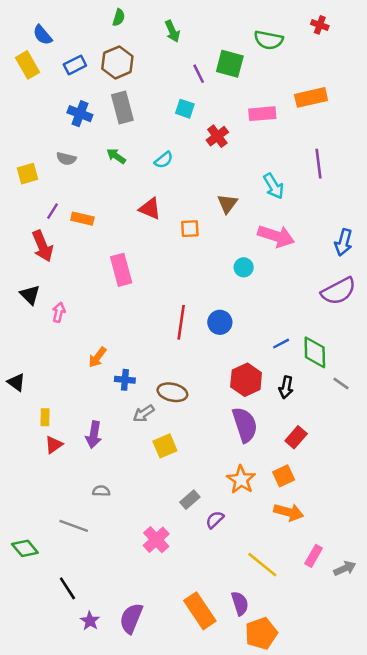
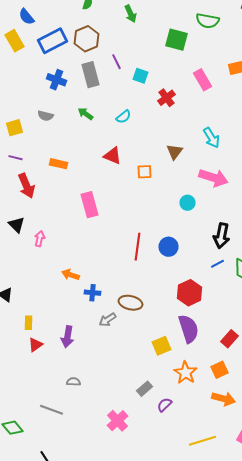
blue rectangle: (75, 65) -> (52, 41), size x1.6
purple line: (199, 74) -> (116, 62), moved
pink rectangle: (262, 114) -> (202, 80), turned 65
purple line: (52, 211) -> (16, 158), moved, turned 72
orange arrow: (97, 357) -> (70, 275), turned 72
black arrow: (286, 387) -> (222, 236), moved, size x1.4
yellow square: (165, 446) -> (162, 346), moved
yellow line: (262, 565) -> (202, 441), turned -56

